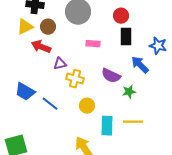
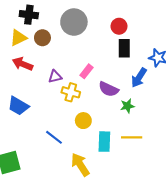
pink rectangle: (93, 44) -> (87, 71), moved, turned -56
red arrow: (41, 47) -> (23, 64), moved
blue arrow: (140, 65) -> (139, 78), turned -102
blue line: (50, 104) -> (54, 137), moved

